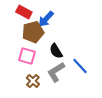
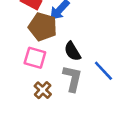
brown pentagon: (33, 32) -> (43, 27), turned 30
gray L-shape: (56, 72) -> (72, 78), turned 135

